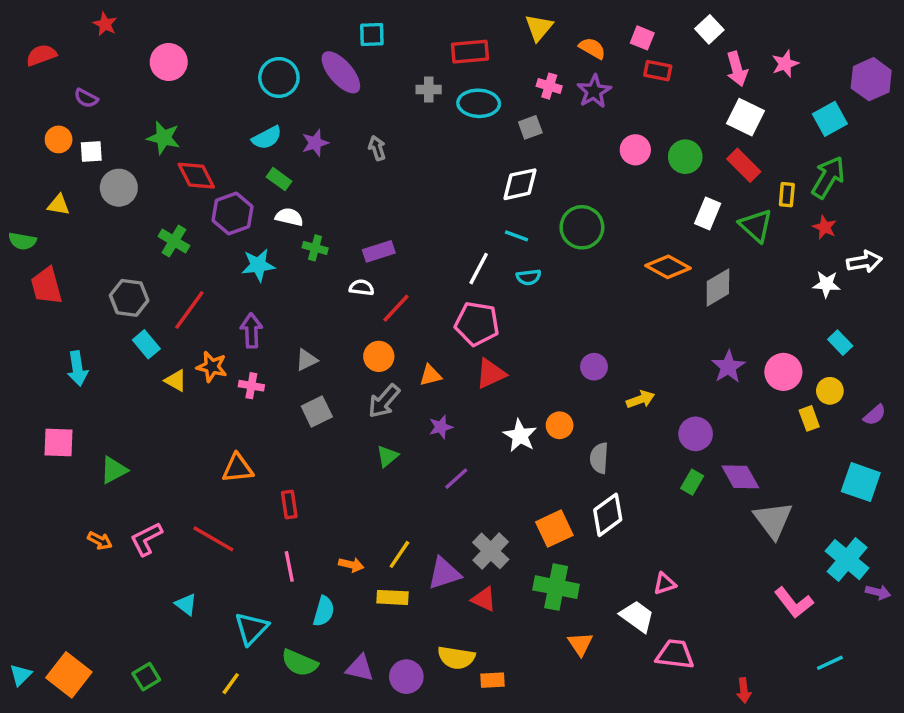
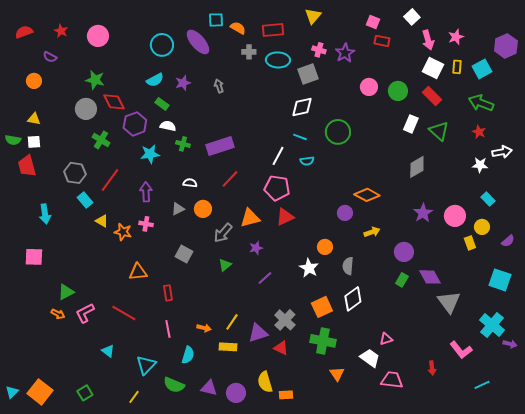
red star: (105, 24) -> (61, 31), moved
orange semicircle: (592, 48) -> (238, 28), moved
gray square: (530, 127) -> (308, 74), size x1.5
white square: (91, 152) -> (34, 142), moved
green arrow: (828, 177) -> (481, 103), turned -100
gray circle: (119, 188) -> (86, 109), moved
yellow rectangle: (787, 195) -> (457, 67), moved
purple rectangle: (379, 251) -> (220, 146), size x1.5
orange diamond: (668, 267) -> (367, 195), moved
white semicircle: (362, 288) -> (190, 183), moved
orange circle: (379, 356) -> (203, 209), moved
orange star: (212, 367) -> (123, 232), moved
orange triangle: (430, 375) -> (250, 218), size x1.5
gray square: (317, 411) -> (184, 254), moved, turned -36
white star: (520, 436) -> (309, 268), moved
green triangle: (114, 470) -> (66, 292), moved
yellow semicircle: (456, 658) -> (265, 382), turned 65
red arrow: (744, 690) -> (432, 368), moved

